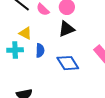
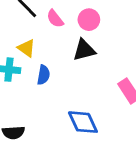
blue diamond: (68, 63) -> (83, 122), moved

